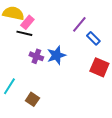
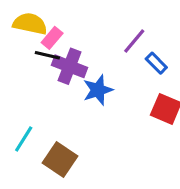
purple cross: (36, 56) -> (69, 66), moved, size x1.5
brown square: (32, 99) -> (60, 159), size x1.5

